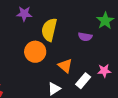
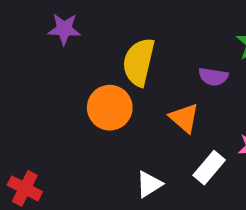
purple star: (24, 14) -> (64, 29), moved
orange triangle: (65, 66) -> (184, 118), moved

